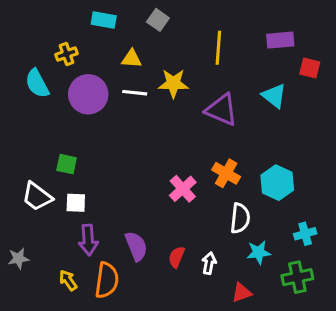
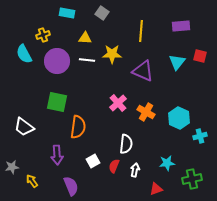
red square: (310, 68) -> (200, 56), moved
cyan triangle: (274, 96) -> (177, 62), turned 30
green square: (67, 164) -> (57, 102), moved, size x1.5
pink cross: (183, 189) -> (118, 103), moved
white square: (76, 203) -> (93, 161), moved, turned -32
white semicircle: (240, 218) -> (126, 144), moved
cyan cross: (305, 234) -> (200, 136), moved
purple semicircle: (136, 246) -> (71, 186), moved
yellow arrow: (68, 280) -> (32, 181), moved
orange semicircle: (107, 280) -> (78, 127), moved

